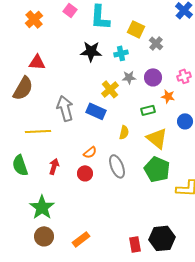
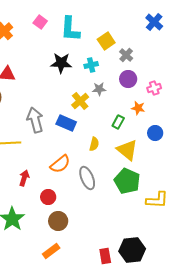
yellow square: (136, 29) -> (106, 41), turned 30
purple circle: (153, 77) -> (128, 79), moved
green rectangle: (148, 110) -> (118, 122), turned -48
orange semicircle: (90, 152) -> (60, 164), size x1.5
red circle: (85, 173) -> (48, 197), moved
brown circle: (44, 236) -> (58, 221), moved

